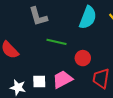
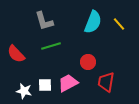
green line: (56, 42) -> (51, 46), moved, turned -30

